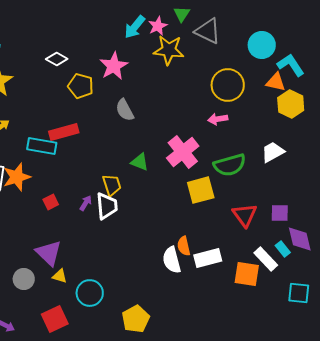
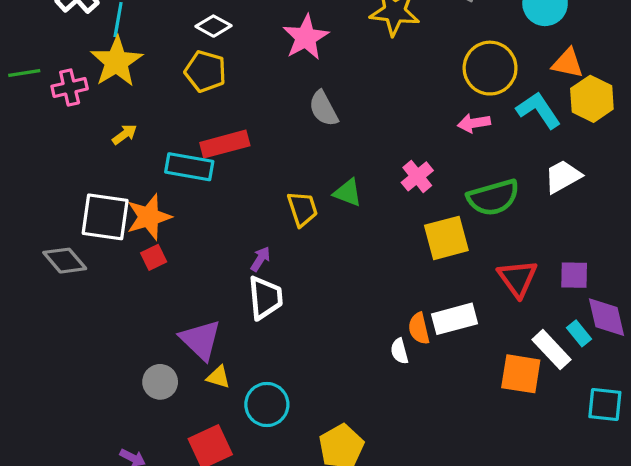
cyan L-shape: (291, 65) -> (539, 110), moved
yellow pentagon: (81, 86) -> (205, 71), moved
pink cross: (183, 152) -> (417, 176), size x0.6
yellow trapezoid: (112, 185) -> (302, 209), moved
red square: (51, 202) -> (154, 257), moved
white trapezoid: (107, 206) -> (265, 298), moved
white rectangle: (208, 258) -> (454, 319), moved
white semicircle: (172, 260) -> (399, 351), size x0.6

